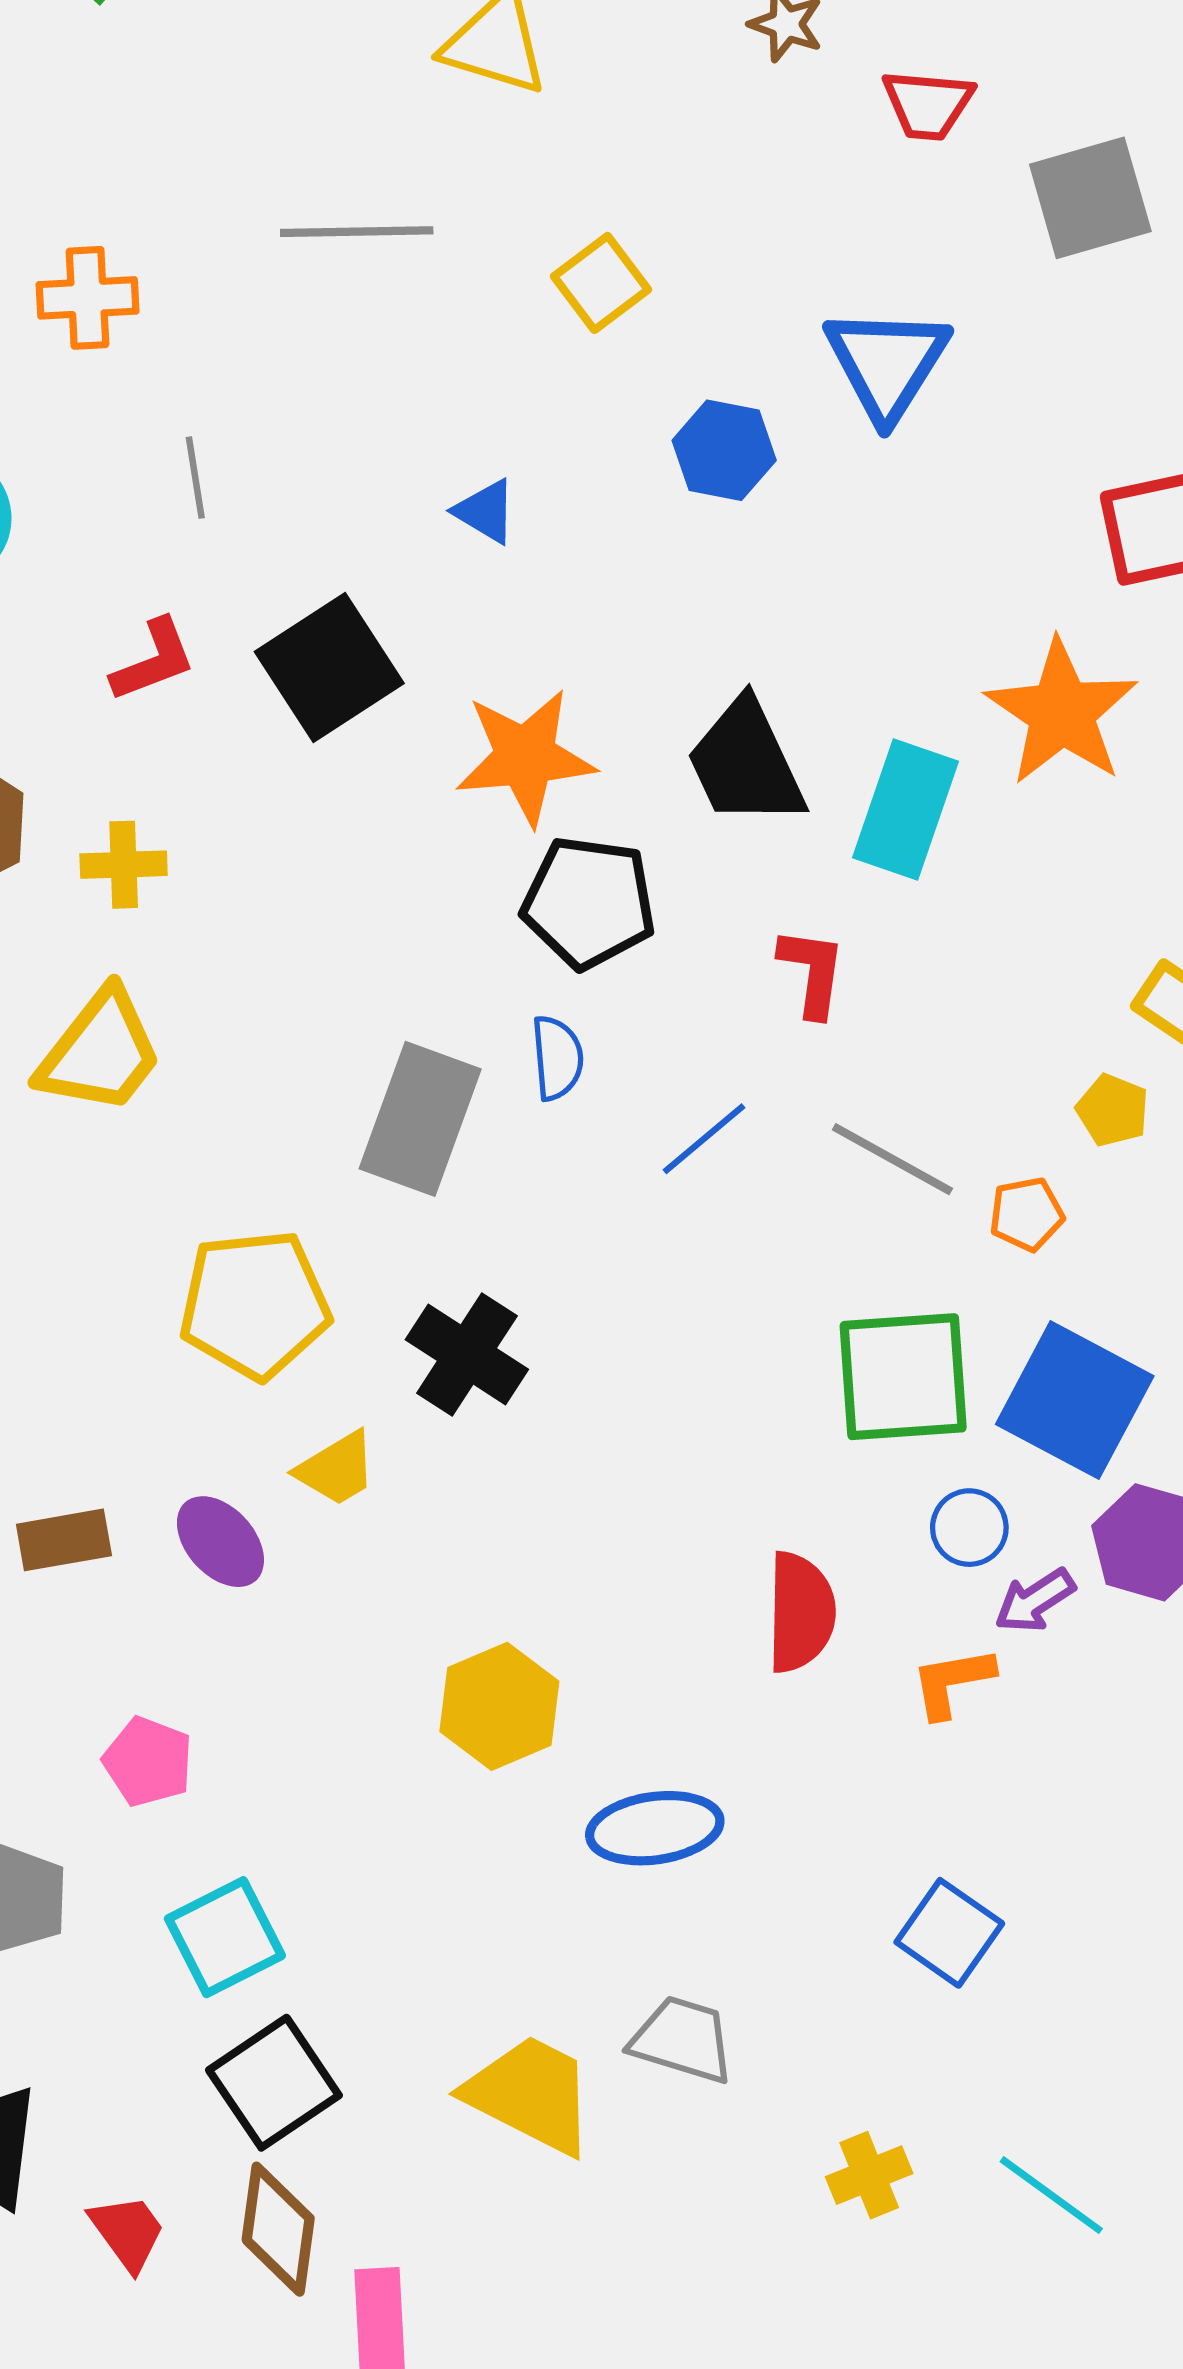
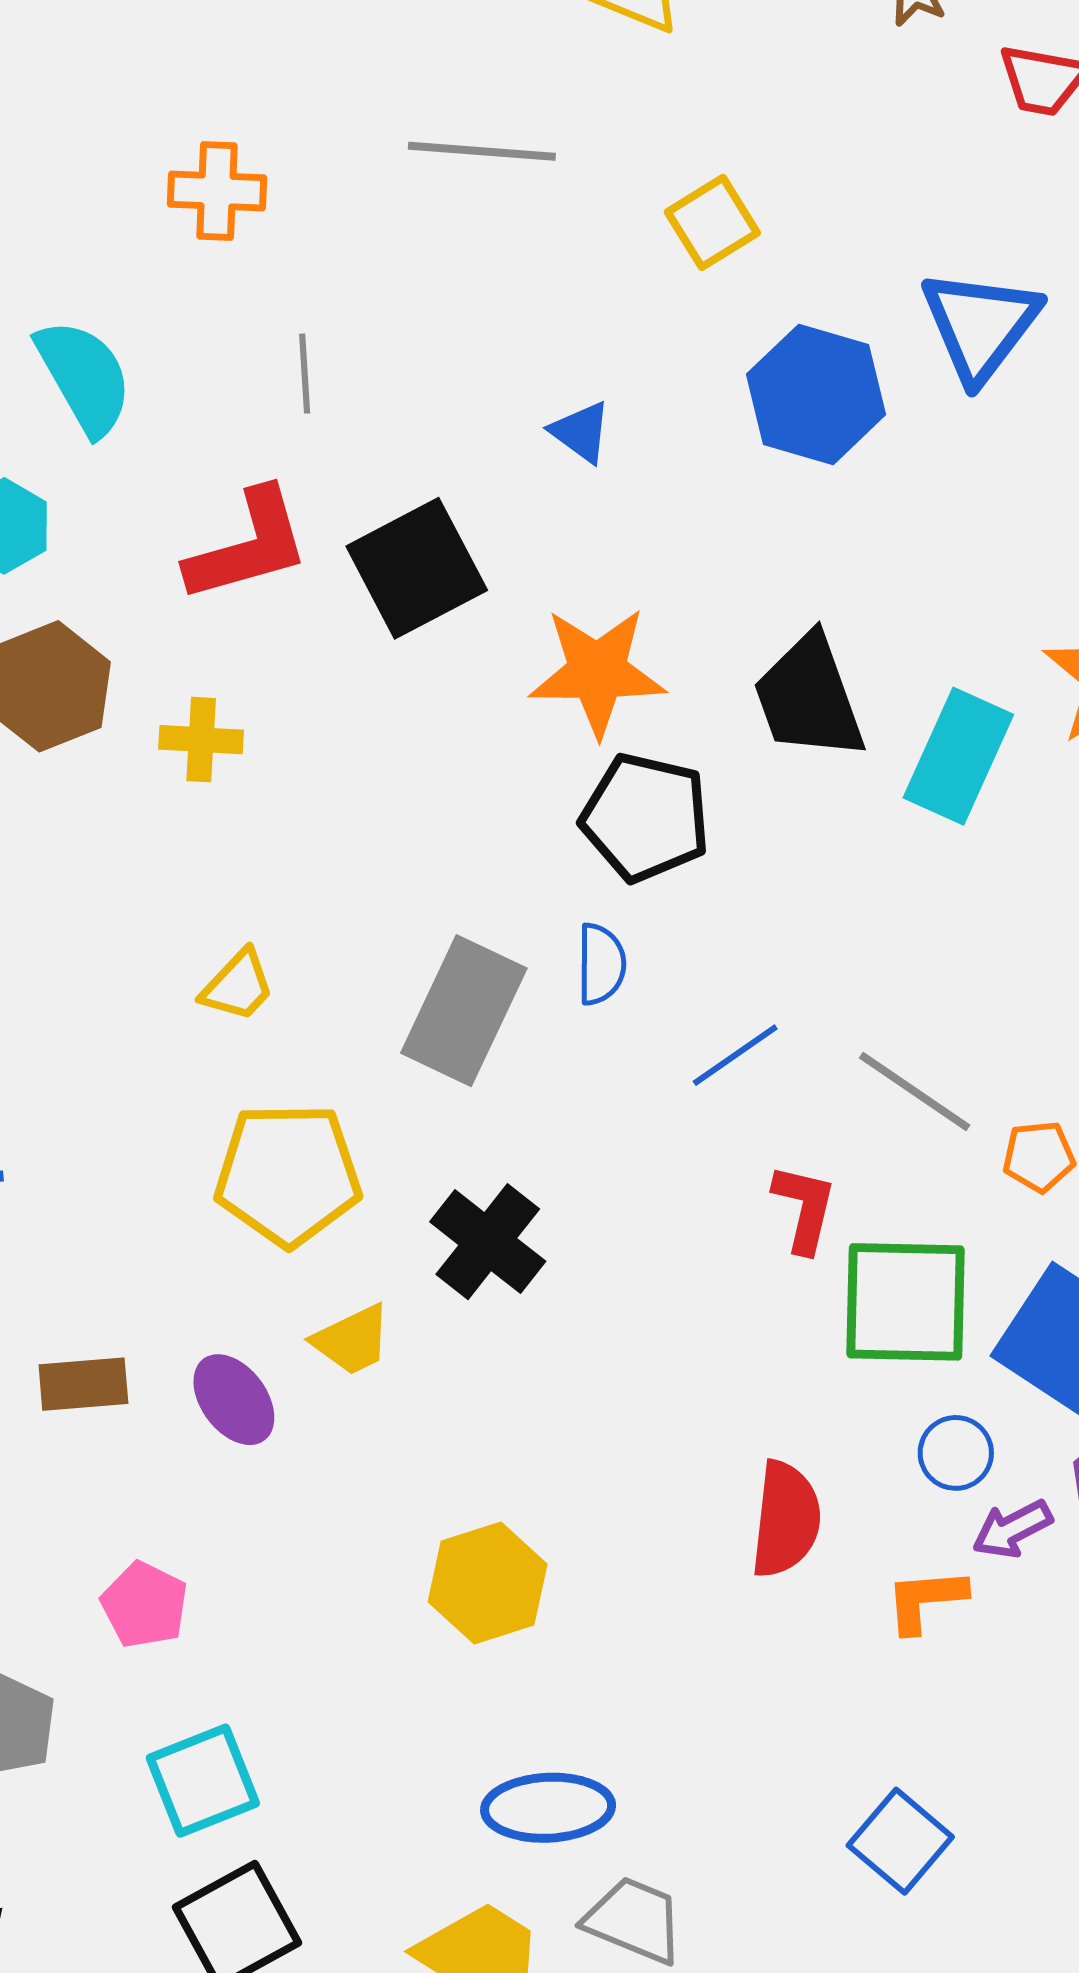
blue hexagon: (724, 450) -> (816, 394), size x1.4
red L-shape: (153, 660) -> (248, 546), size x1.5
red L-shape: (812, 972) -> (804, 1208), moved
yellow trapezoid: (100, 1052) -> (238, 986), moved, size x0.6
blue ellipse: (655, 1828) -> (548, 1808), moved

